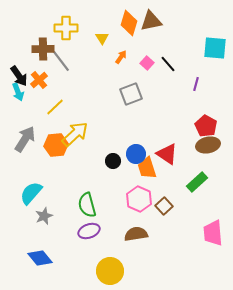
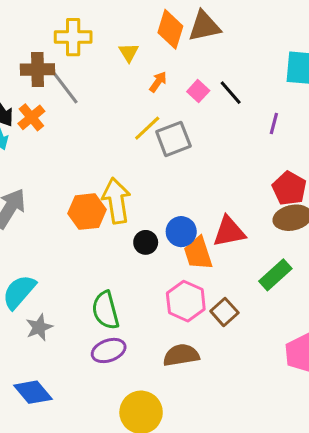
yellow line: (55, 107) -> (147, 128), moved
yellow arrow: (75, 134) -> (116, 201), moved, turned -56
orange hexagon: (56, 145) -> (87, 212), moved
red triangle: (167, 154) -> (229, 232), turned -45

